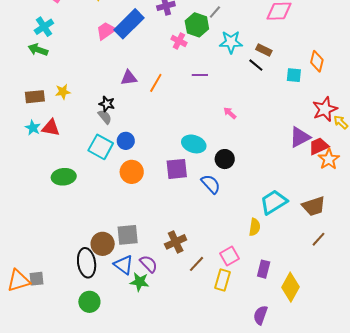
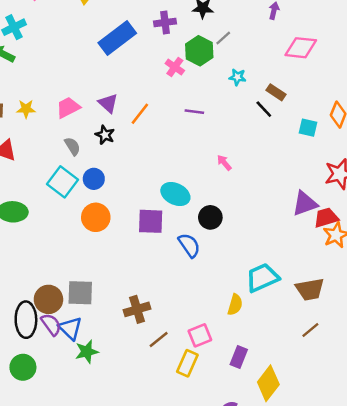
pink trapezoid: (106, 31) -> (68, 107), moved
cyan star: (231, 42) -> (237, 77), size x0.6
purple triangle: (129, 78) -> (108, 103), turned 42
black star: (107, 104) -> (105, 135), moved
purple semicircle: (149, 264) -> (51, 324), moved
green star: (140, 282) -> (87, 352), turned -30

